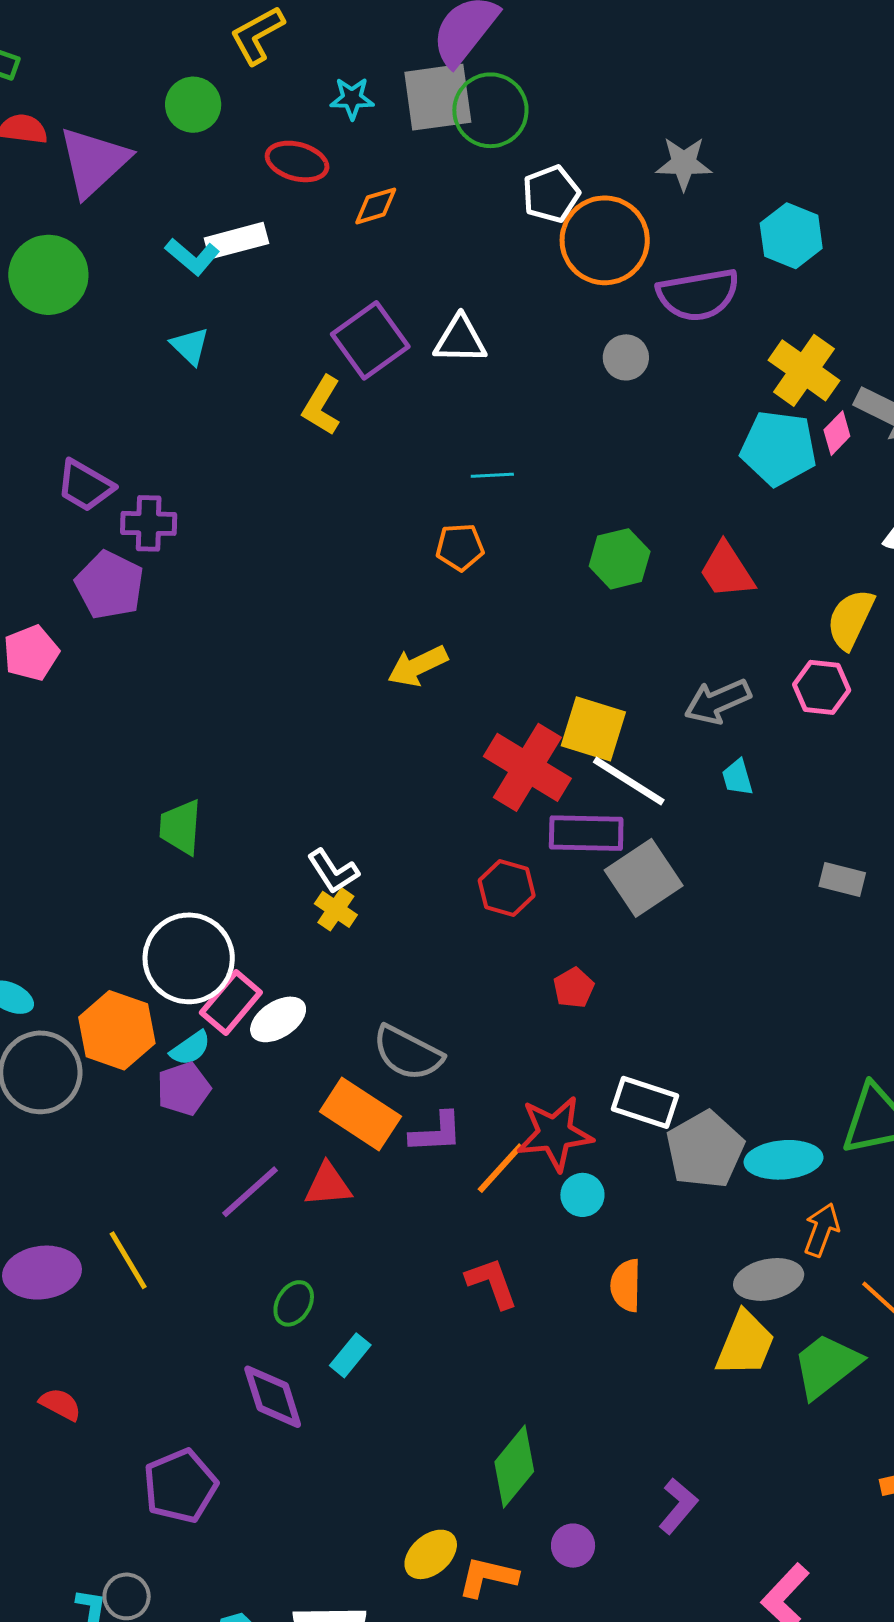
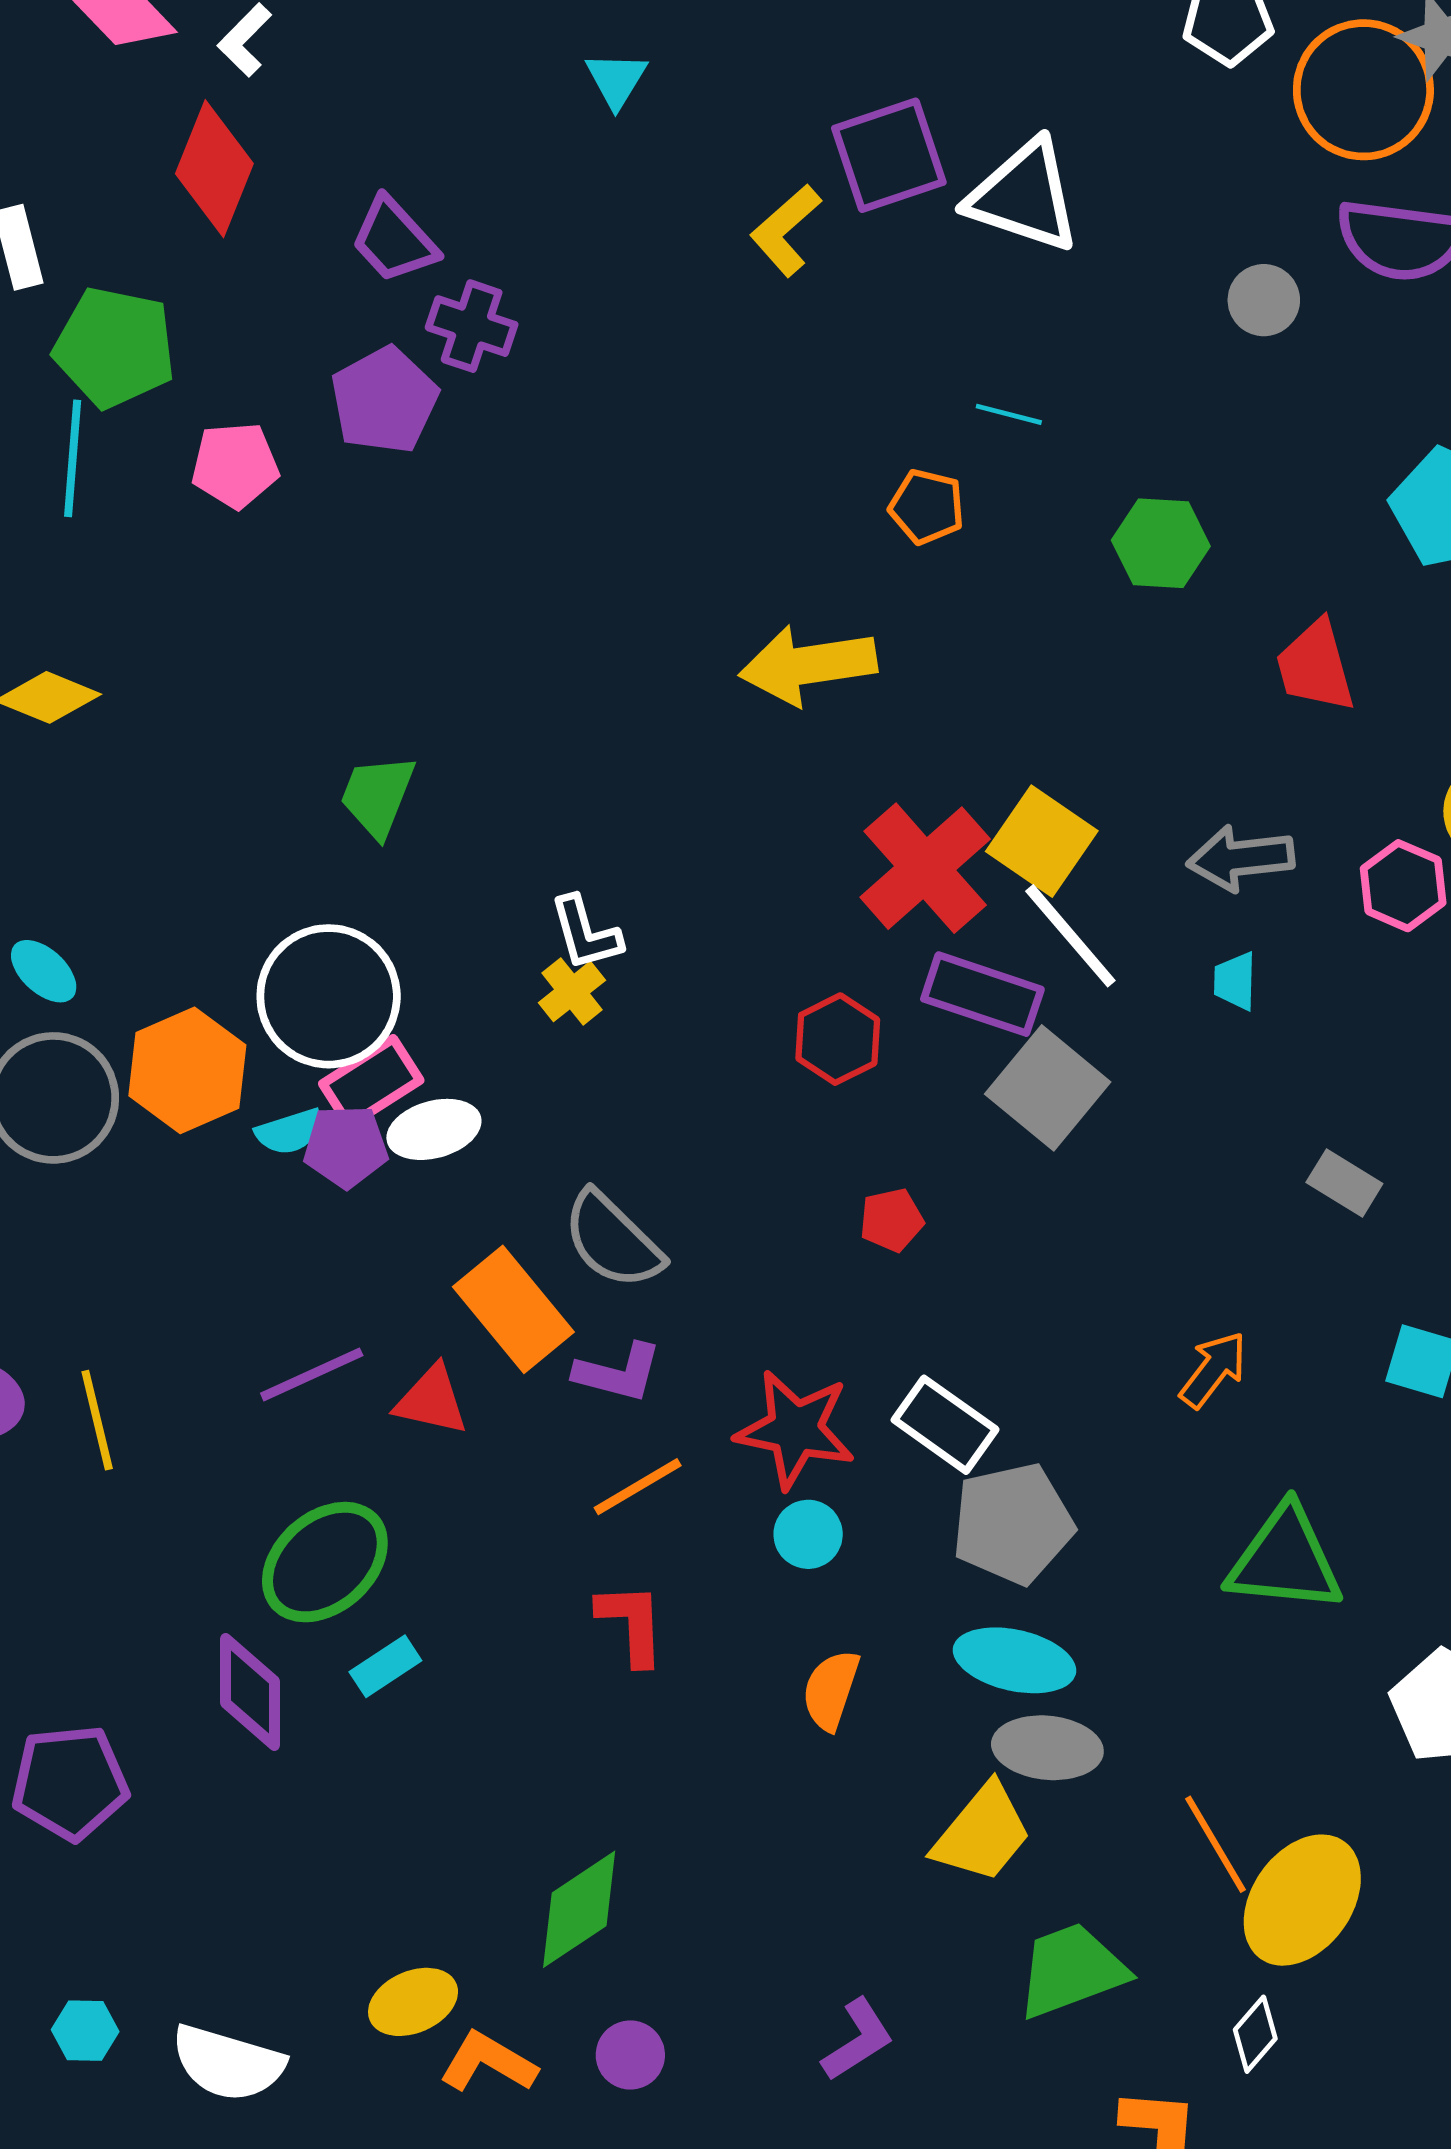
orange circle: (605, 240) -> (1363, 90), moved
white triangle: (460, 340) -> (1024, 196), size x1.4
green hexagon: (620, 559) -> (1161, 543), moved
yellow arrow: (418, 666) -> (808, 665), size x1.4
gray square: (644, 878) -> (1048, 1088), turned -34
purple pentagon: (184, 1089) -> (346, 1146), moved
cyan ellipse: (783, 1160) -> (1014, 1660), moved
orange line: (500, 1168) -> (638, 1487), moved
orange arrow: (822, 1230) -> (1213, 1370), moved
green ellipse: (294, 1303) -> (325, 1562), size x1.8
green trapezoid: (826, 1366) -> (1071, 1970), moved
purple L-shape: (678, 1506) -> (858, 2040), moved

